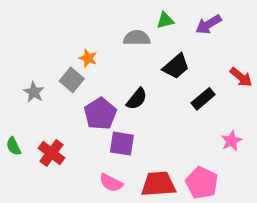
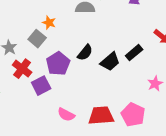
black trapezoid: (176, 66) -> (110, 62), moved
purple square: (122, 144) -> (41, 86), moved, turned -36
red cross: (51, 153) -> (22, 69), moved

